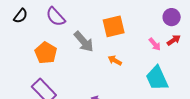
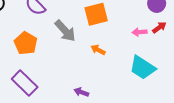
pink arrow: (155, 44) -> (140, 32), turned 128
cyan trapezoid: (157, 78) -> (143, 68), turned -32

